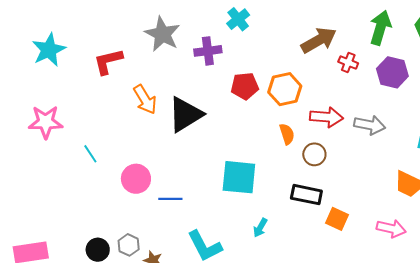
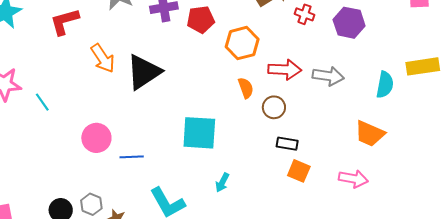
red pentagon: (245, 86) -> (201, 20), moved
cyan line: (90, 154) -> (42, 102), moved
black rectangle: (306, 195) -> (287, 144), moved, size x0.7

